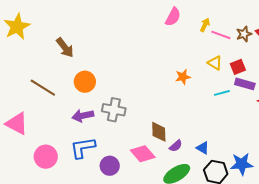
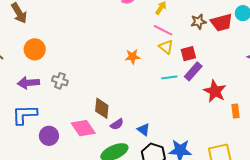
pink line: (221, 35) -> (163, 30), moved
purple rectangle: (245, 84) -> (193, 71), turned -72
gray cross: (114, 110) -> (60, 81), size x0.7

